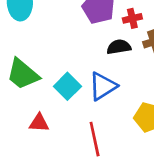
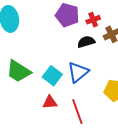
red triangle: (39, 123) -> (50, 102), moved

